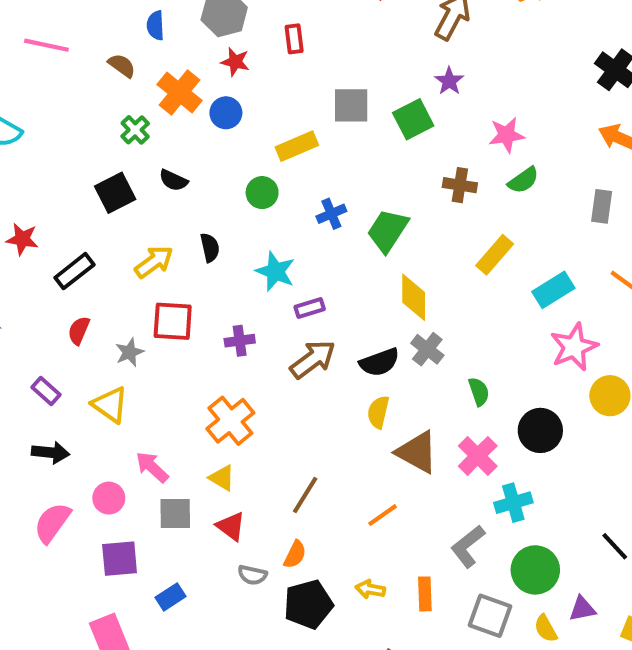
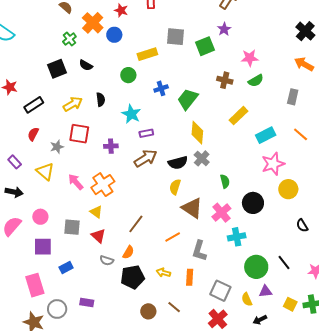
pink arrow: (152, 467) -> (76, 182), moved
gray L-shape: (468, 546) -> (199, 251), moved, turned -40
green circle: (535, 570) -> (256, 267), moved

